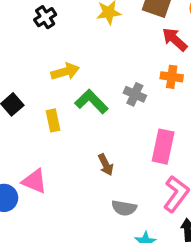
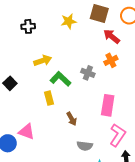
black cross: (45, 17) -> (28, 26), turned 32
orange cross: (172, 77) -> (111, 60), turned -32
yellow rectangle: (53, 120) -> (49, 98), moved

